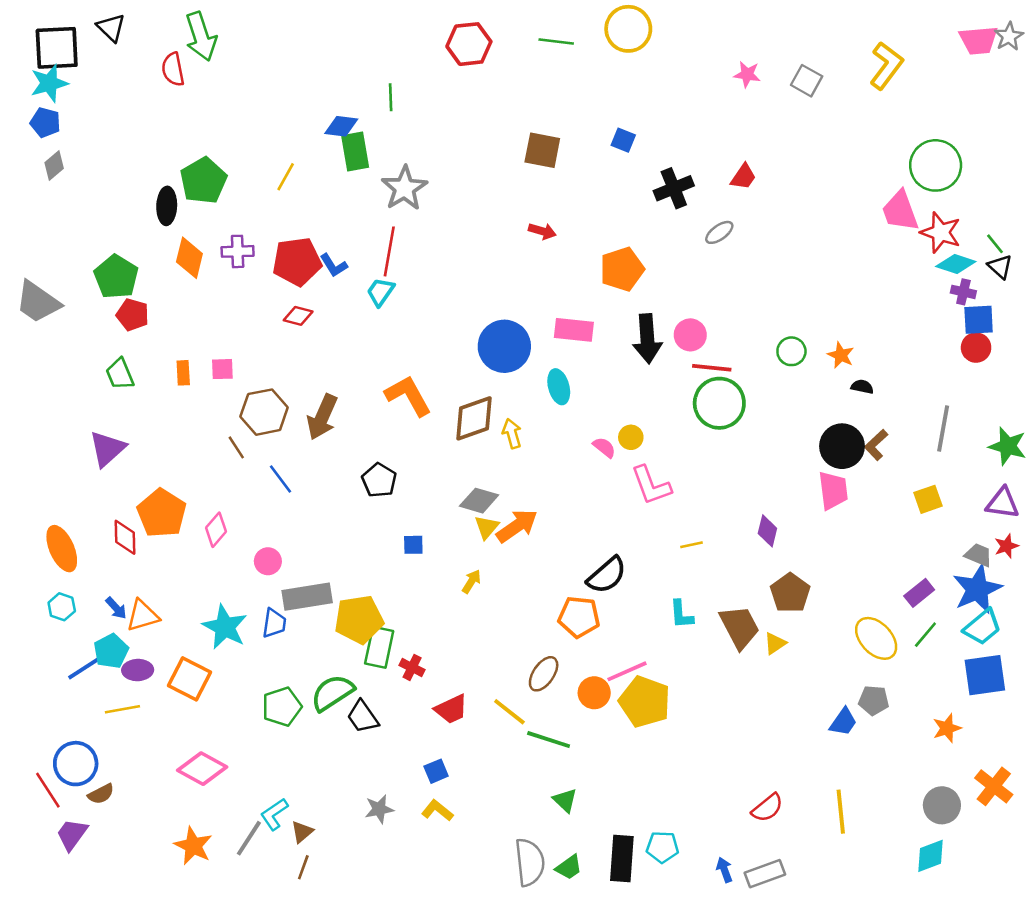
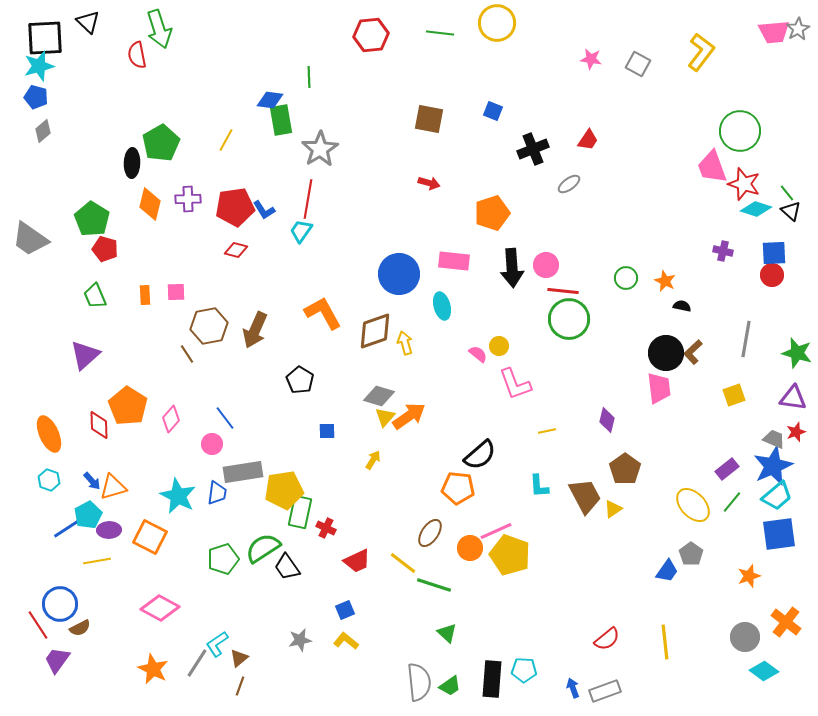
purple cross: (963, 292) -> (723, 251), moved
blue line: (281, 479) -> (225, 418), moved
gray pentagon: (874, 700) -> (691, 554), turned 30
cyan diamond: (931, 856) -> (764, 671), moved, turned 56

